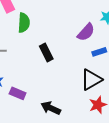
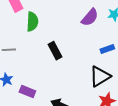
purple semicircle: (86, 32) -> (90, 17), moved

